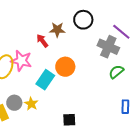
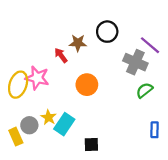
cyan rectangle: (45, 80) -> (64, 124), moved
yellow star: (31, 104) -> (49, 117), moved

